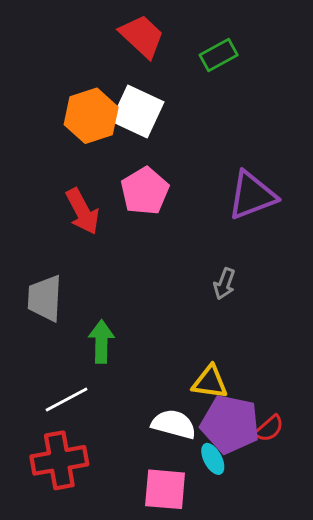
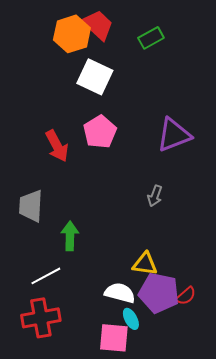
orange hexagon: (91, 116) -> (72, 34), moved
cyan ellipse: (213, 459) -> (131, 319), moved

